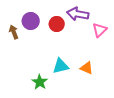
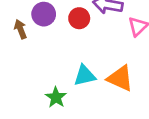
orange triangle: (87, 68) -> (120, 78), size x1.5

